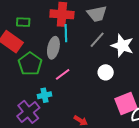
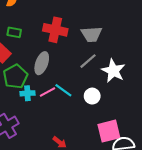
cyan line: (66, 33) -> (63, 90), moved, turned -60
cyan cross: (45, 95) -> (27, 93), moved

